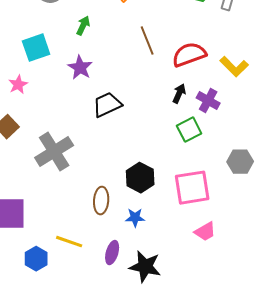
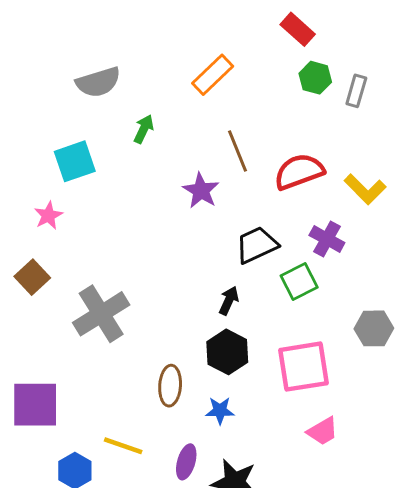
purple star: (80, 68) -> (201, 191), moved
black arrow: (179, 94) -> (229, 301), moved
black trapezoid: (107, 105) -> (257, 245), moved

